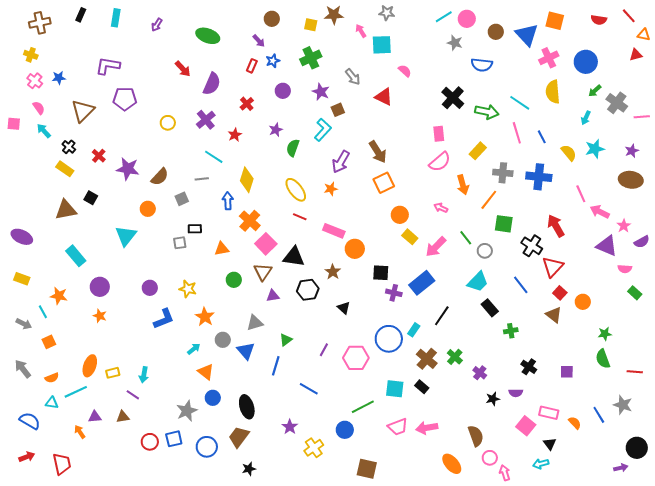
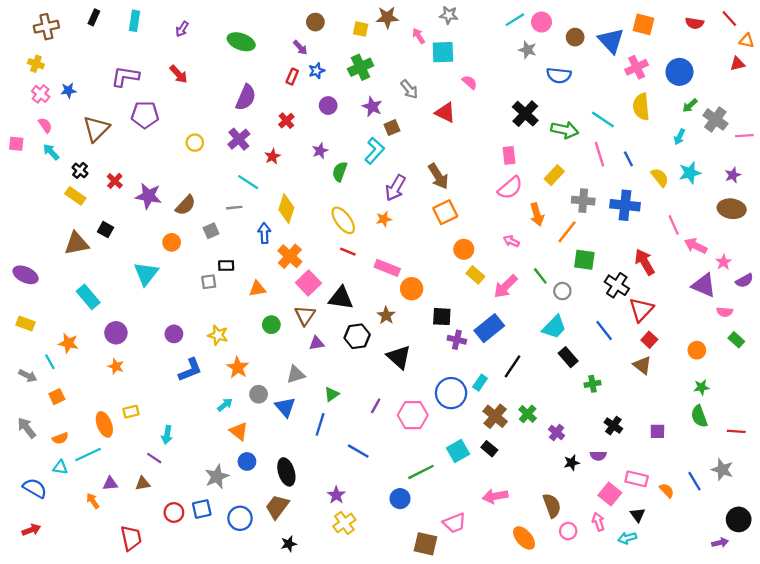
red arrow: (183, 69) -> (179, 74), moved
orange circle: (583, 302) -> (697, 350), moved
black triangle: (344, 308) -> (399, 357), size x1.6
orange ellipse: (90, 366) -> (104, 424), turned -40
yellow rectangle: (113, 373) -> (131, 412), moved
cyan square: (395, 389) -> (458, 451), turned -36
pink trapezoid: (398, 427) -> (455, 523), moved
yellow cross: (314, 448) -> (344, 523), moved
red trapezoid: (62, 464) -> (131, 538), moved
pink arrow: (505, 473) -> (598, 522), moved

